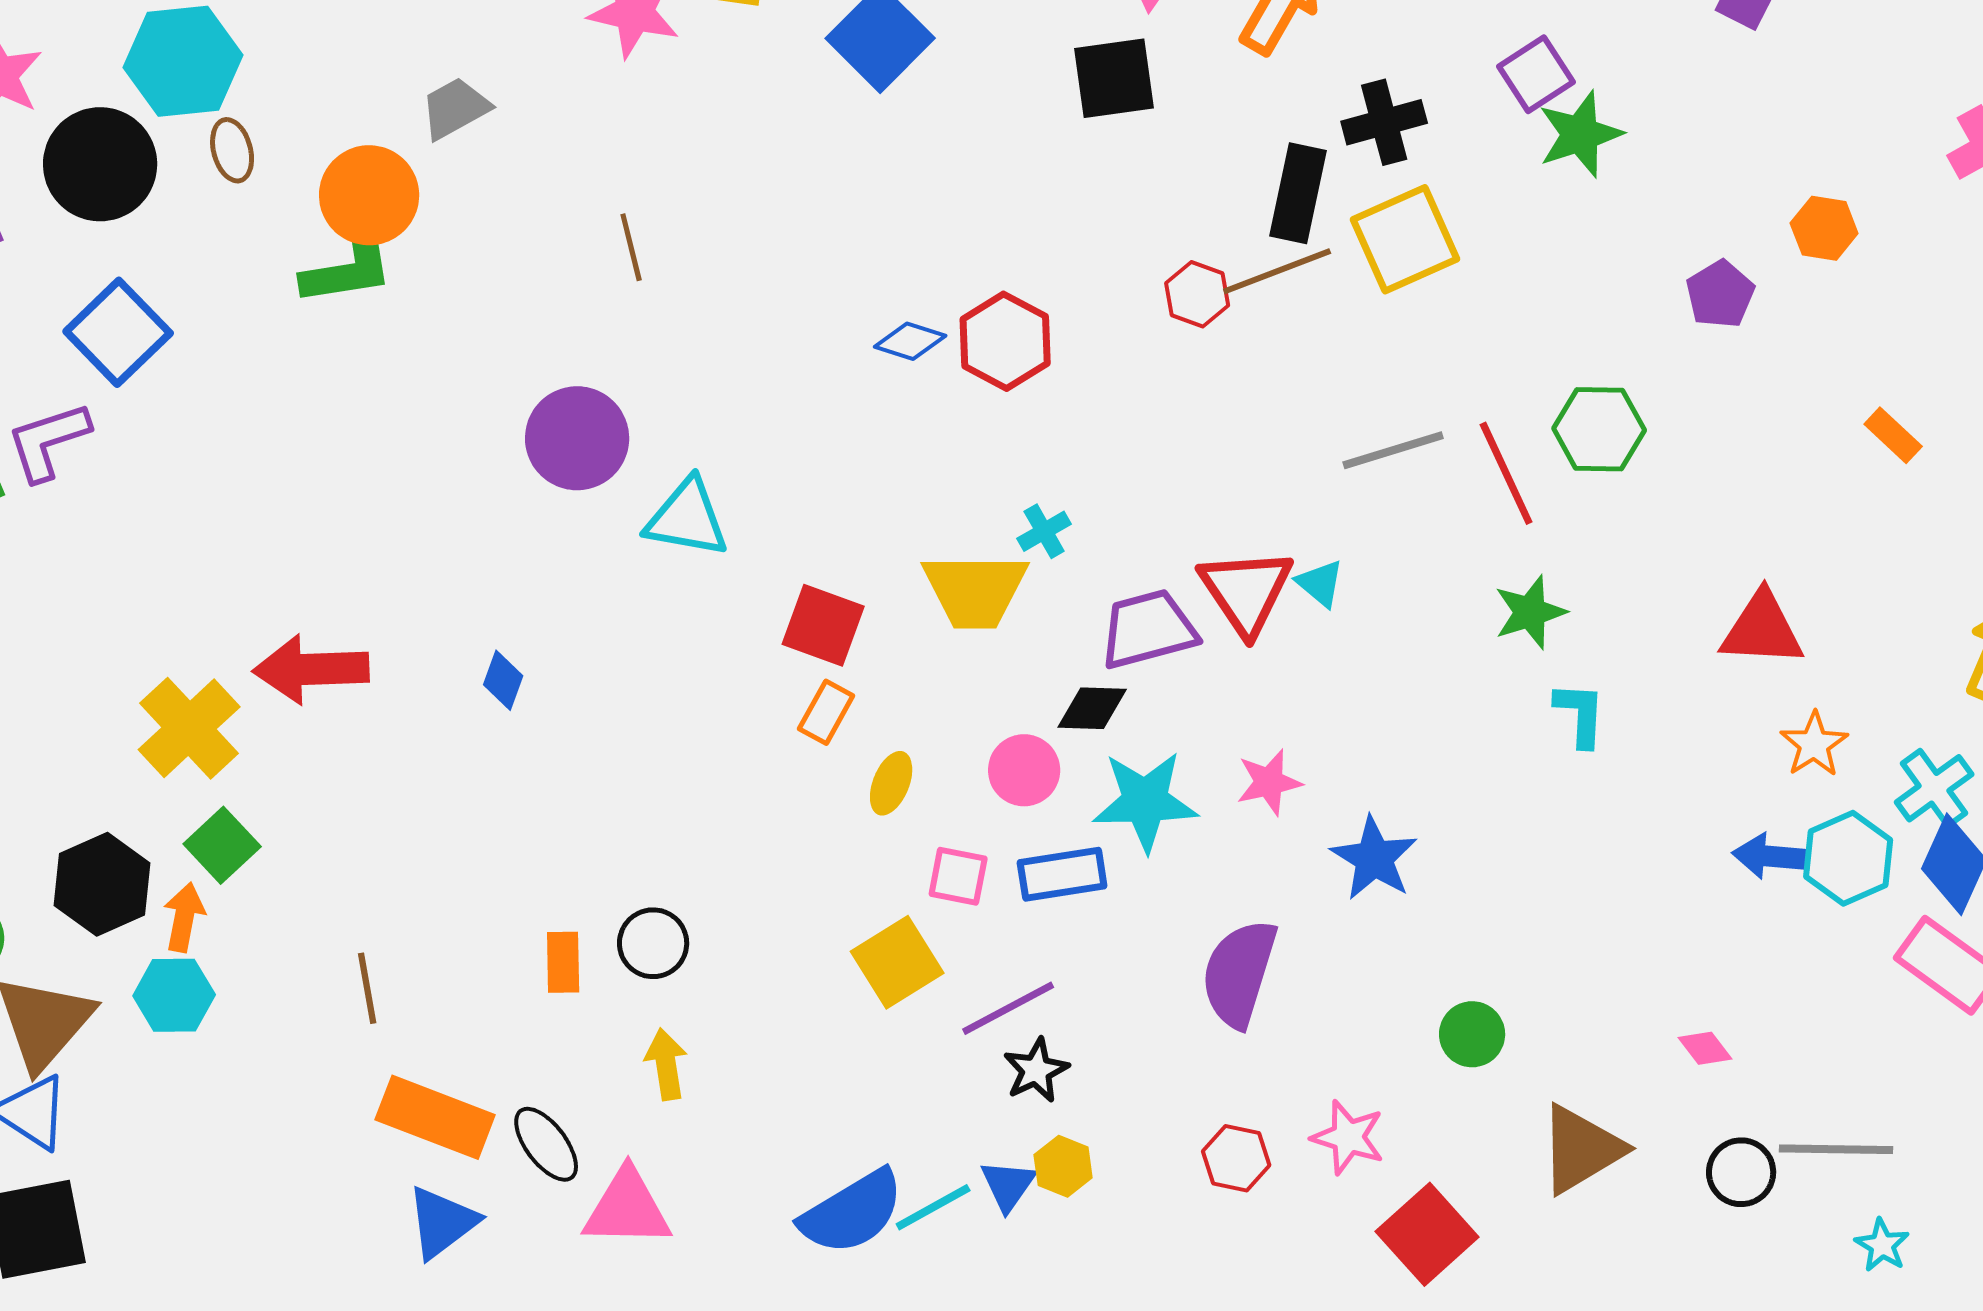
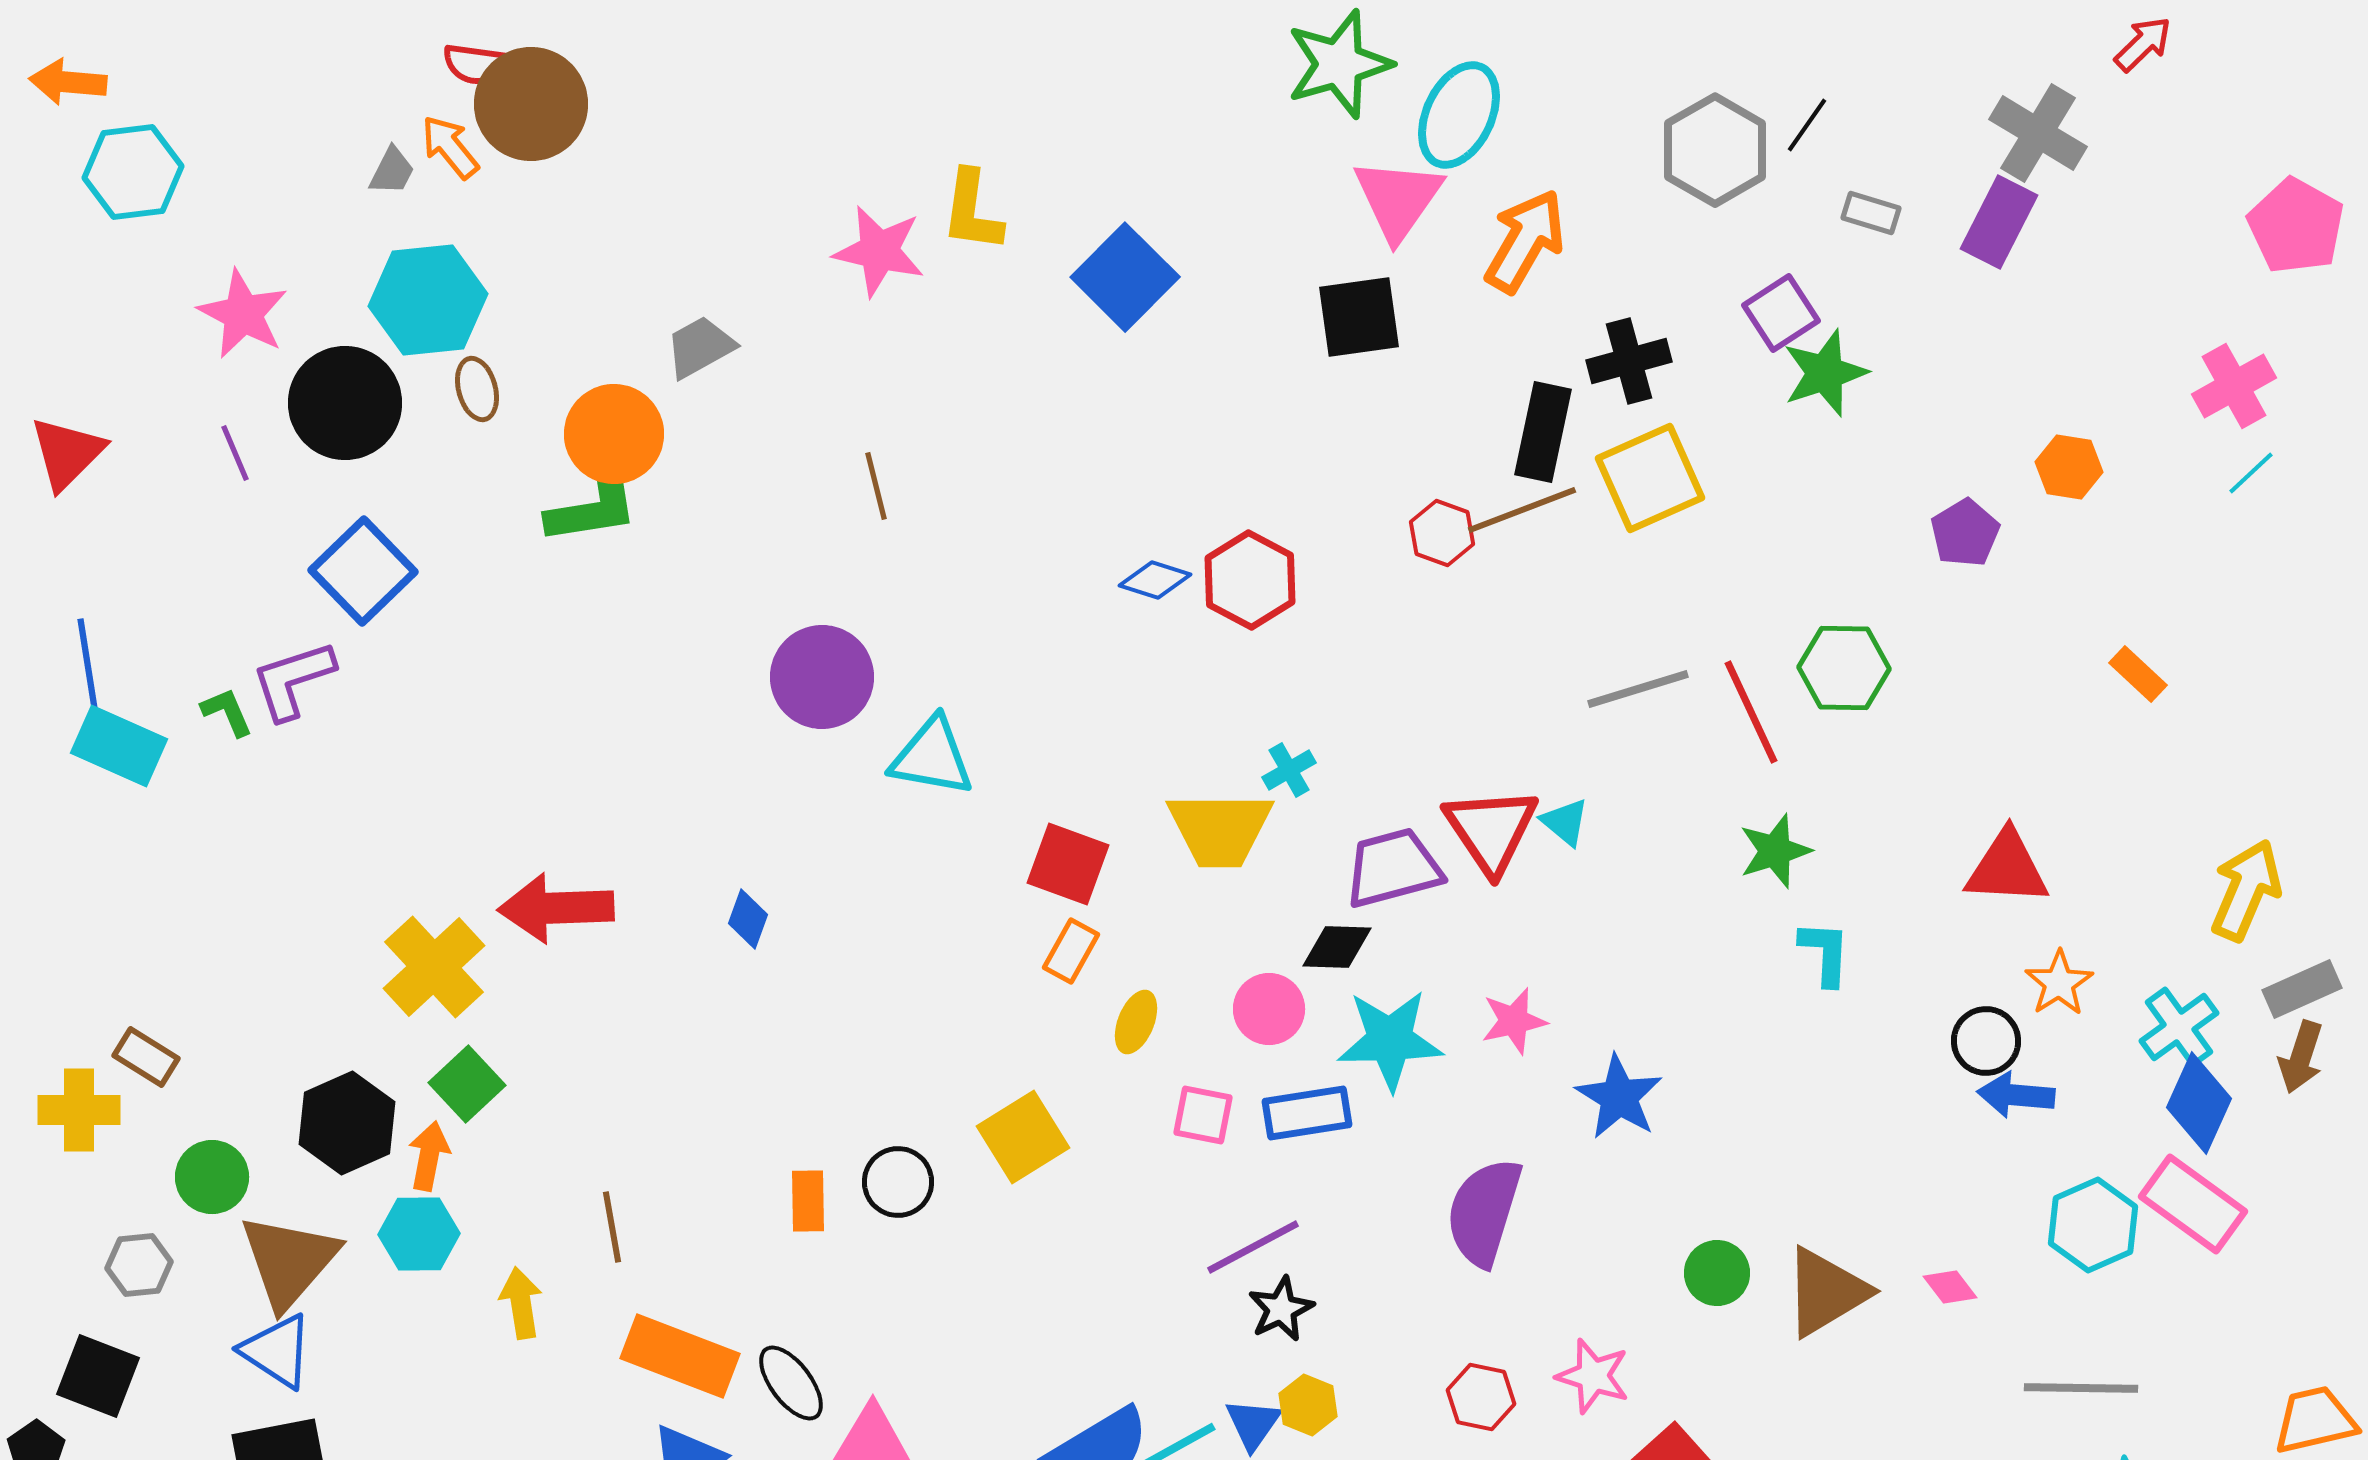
cyan hexagon: (1848, 858) -> (2093, 1225), moved
yellow square: (897, 962) -> (1023, 1137), moved
yellow arrow: (666, 1064) -> (521, 1303), moved
brown triangle: (1581, 1149) -> (1826, 1292), moved
black circle: (1741, 1172) -> (1986, 1041), moved

